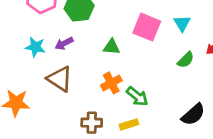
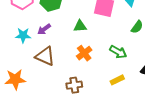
green arrow: (137, 96) -> (118, 52), moved
yellow rectangle: (129, 124) -> (117, 80), moved

